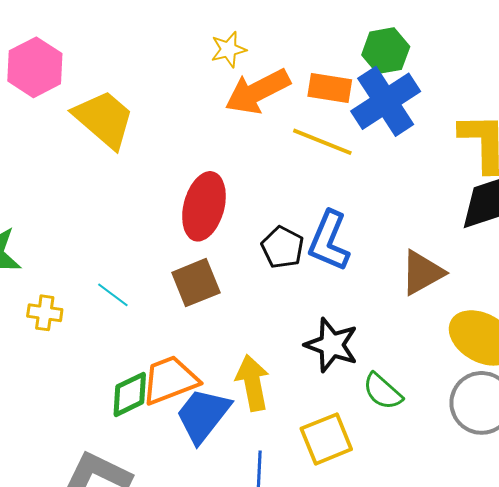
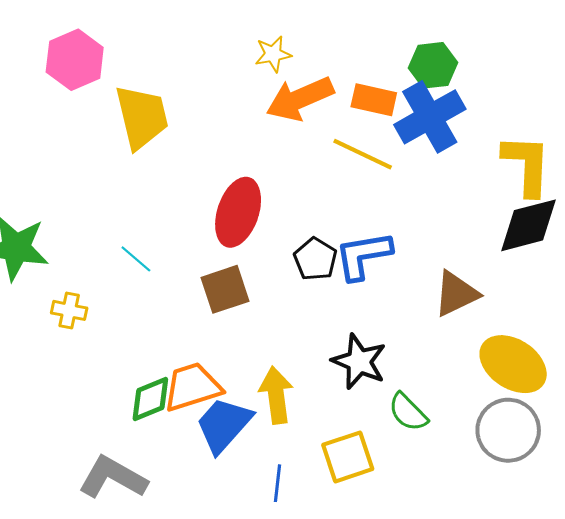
yellow trapezoid: (104, 119) -> (142, 117), turned 32
blue L-shape: (329, 241) -> (363, 256), turned 54
cyan line: (113, 295) -> (136, 259), moved

